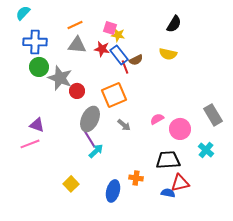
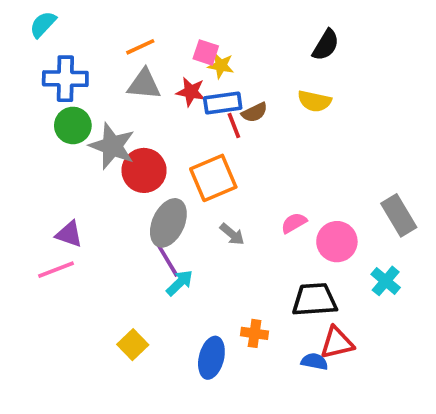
blue rectangle: (119, 55) -> (223, 103), turned -60
red circle: (77, 91) -> (144, 170), size x1.5

